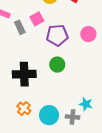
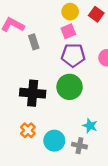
pink square: (37, 19) -> (68, 31), moved
green circle: (57, 65) -> (70, 87), size x1.5
cyan star: (86, 104) -> (90, 126), moved

